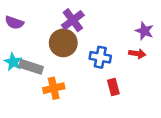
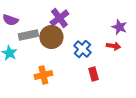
blue cross: (100, 57) -> (82, 49), turned 30
gray rectangle: (31, 67) -> (28, 35), moved, turned -30

